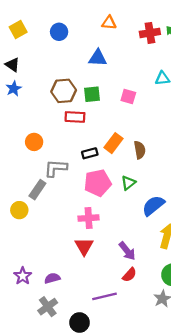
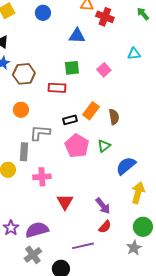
red cross: (150, 33) -> (105, 17), moved, turned 30
brown hexagon: (64, 91) -> (24, 74), moved
pink square: (128, 97) -> (104, 70), turned 32
pink pentagon: (98, 183) -> (77, 146), turned -30
gray rectangle: (37, 190) -> (24, 152), turned -30
pink cross: (89, 218) -> (42, 177), moved
purple semicircle: (52, 278) -> (37, 230), size x1.6

